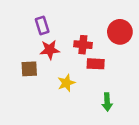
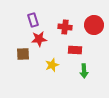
red cross: (83, 45) -> (65, 27), moved
green arrow: (107, 102) -> (84, 71), moved

